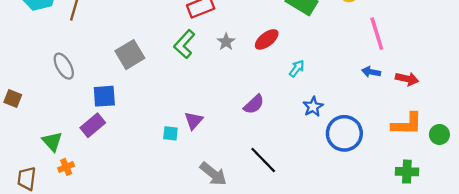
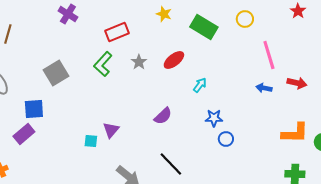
red arrow: (407, 79) -> (297, 83), moved
blue star: (313, 107) -> (214, 118), turned 30
blue circle: (344, 133) -> (226, 139), moved, size x0.5

